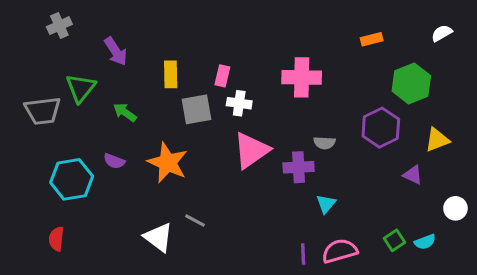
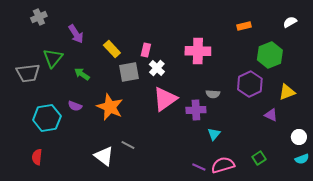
yellow rectangle: (171, 74) -> (112, 49), turned -42
white cross: (239, 103) -> (157, 68), turned 35
cyan semicircle: (425, 242) -> (302, 159), moved
purple line: (303, 254) -> (199, 167), turned -64

